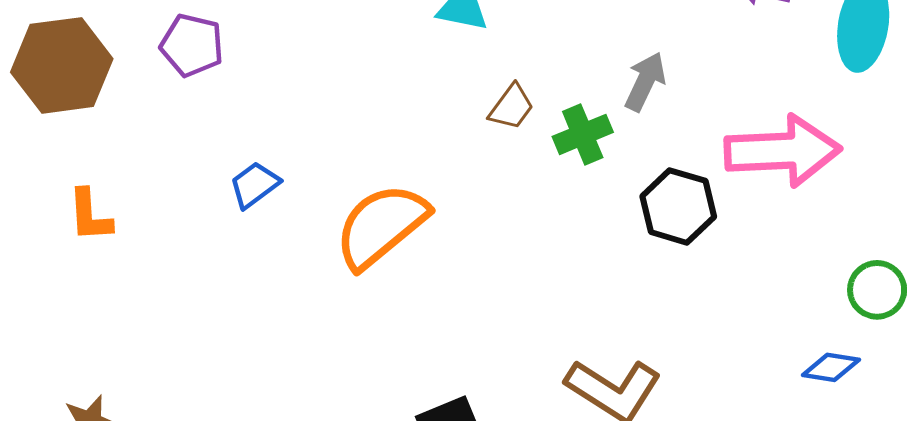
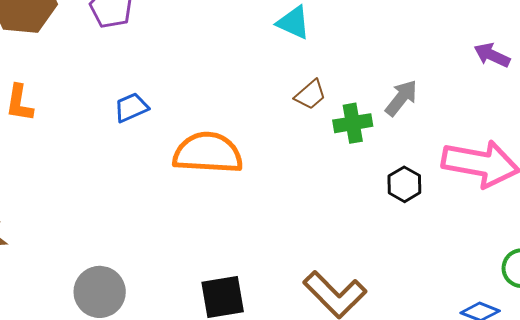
black hexagon: (678, 206) -> (404, 184), size x0.7
orange semicircle: (381, 226) -> (208, 153), turned 30

